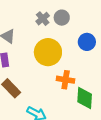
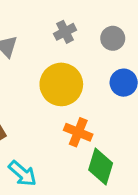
gray circle: (62, 18) -> (113, 38), moved

